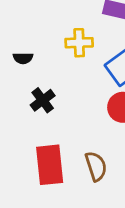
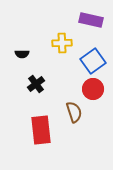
brown semicircle: (96, 166) -> (74, 112), moved

